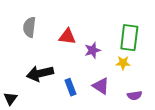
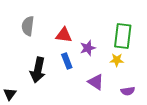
black arrow: (40, 73) -> (38, 70), turned -65
blue rectangle: (70, 87) -> (67, 61), moved

